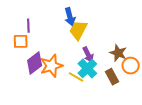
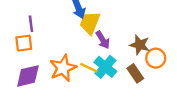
purple arrow: (88, 55) -> (103, 40), moved
purple diamond: (35, 63) -> (28, 76), moved, turned 30
yellow line: (76, 77) -> (89, 68), moved

